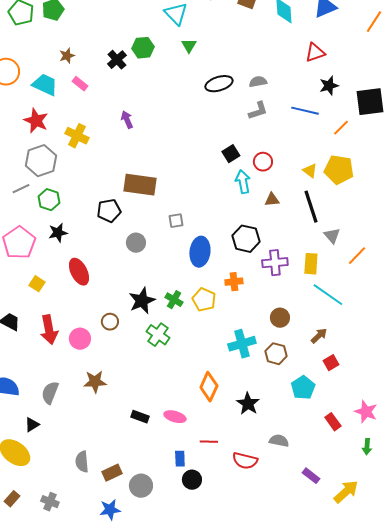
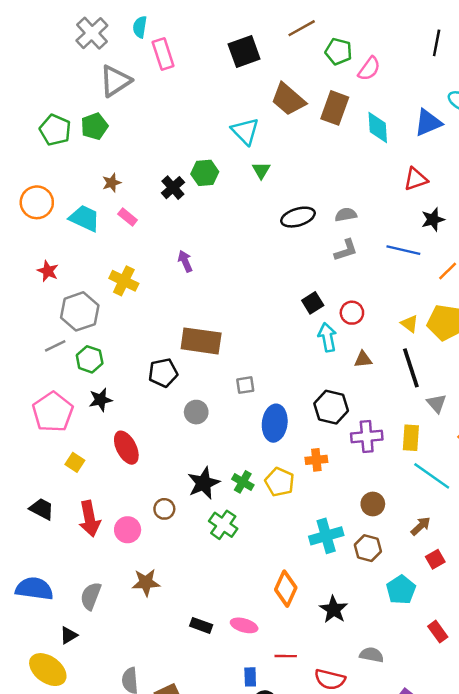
red star: (36, 121) -> (48, 271), moved, size x0.7

